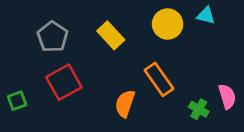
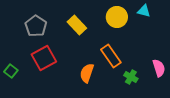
green square: (17, 101) -> (11, 71), turned -32
green cross: (199, 109) -> (131, 77), moved

